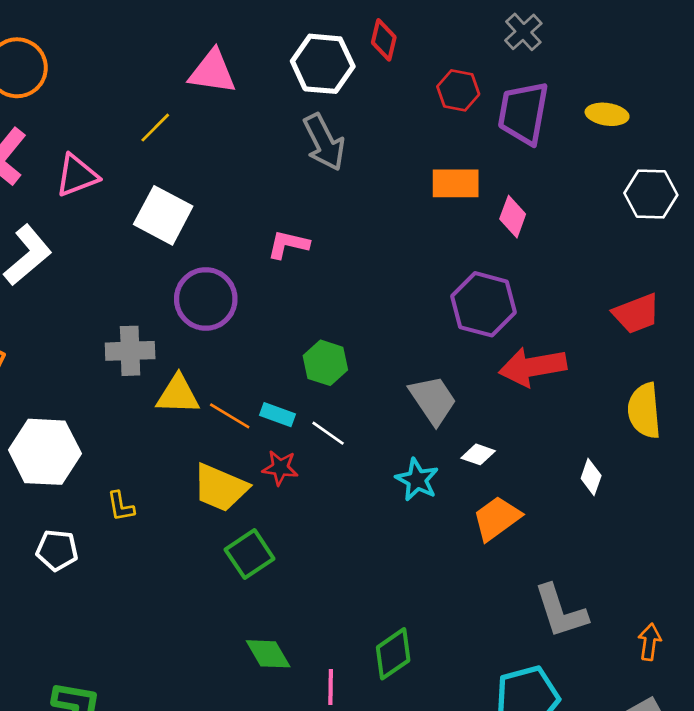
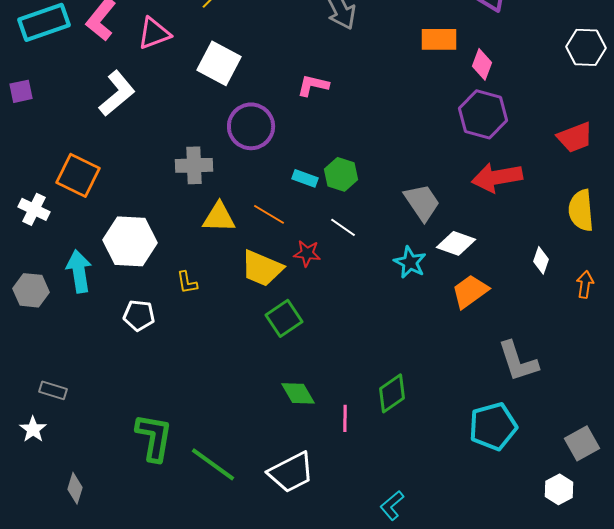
purple hexagon: (483, 304) -> (483, 114), moved
yellow triangle: (178, 395) -> (219, 217), moved
cyan rectangle: (278, 415) -> (305, 178), moved
white diamond: (478, 454) -> (456, 243), size x1.5
orange arrow: (650, 642) -> (585, 284), moved

